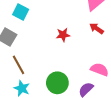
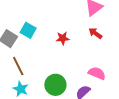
cyan square: (21, 12) -> (28, 30), moved

